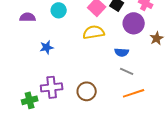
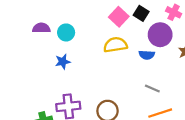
cyan circle: (59, 10) -> (66, 32), moved
blue semicircle: (122, 52) -> (147, 55), moved

